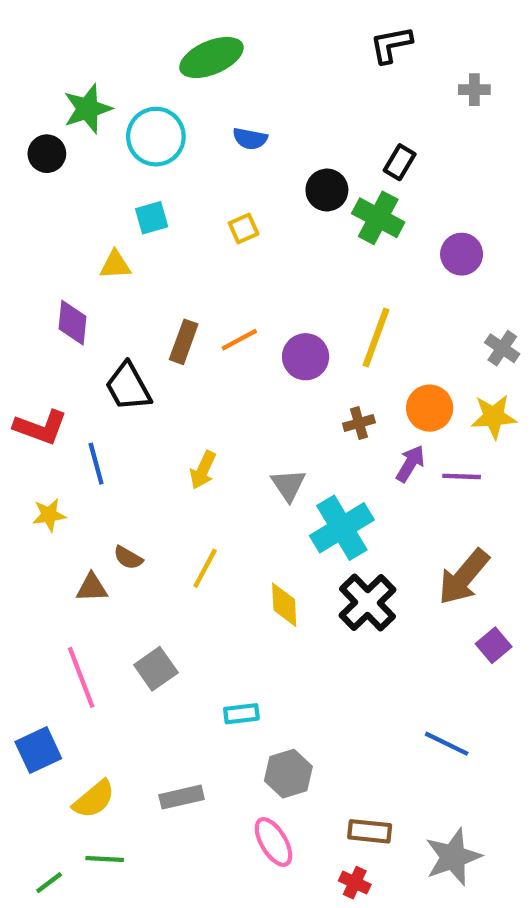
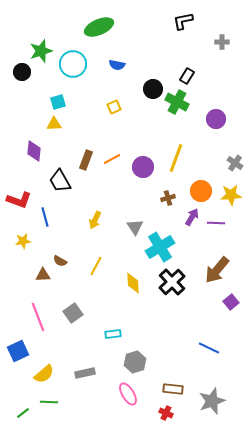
cyan square: (152, 218) -> (58, 102), moved

